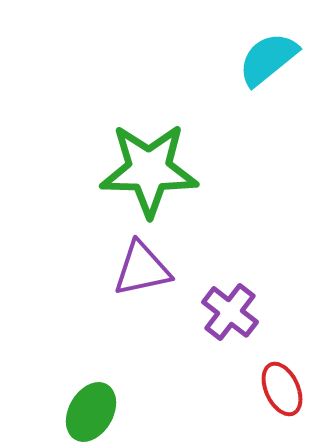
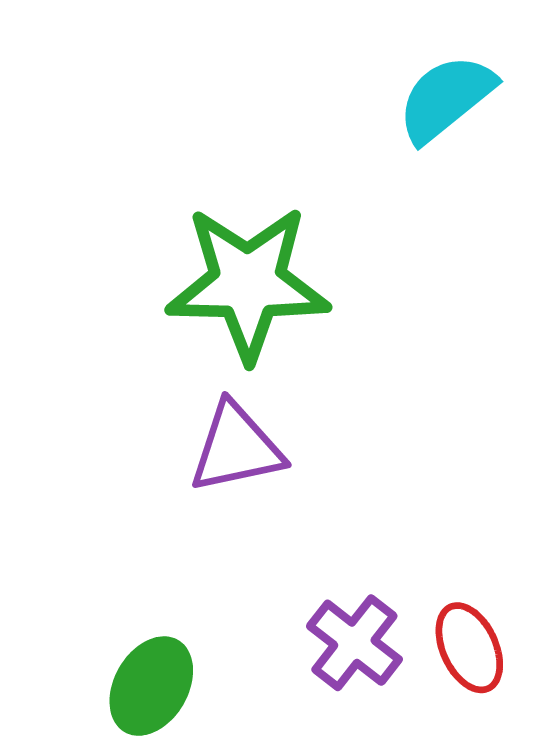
purple cross: (230, 312) -> (354, 643), moved

